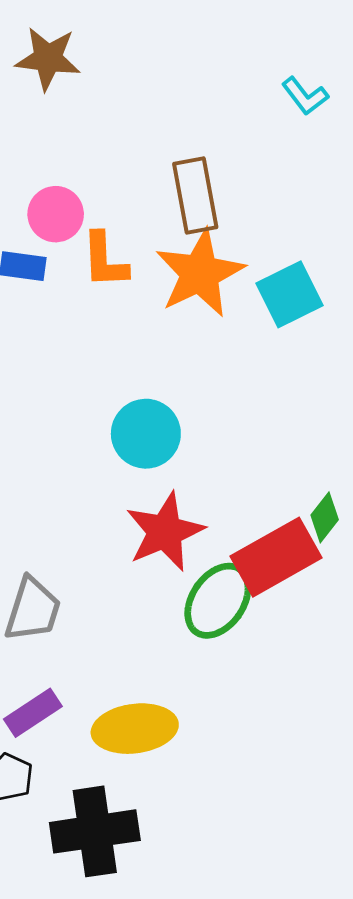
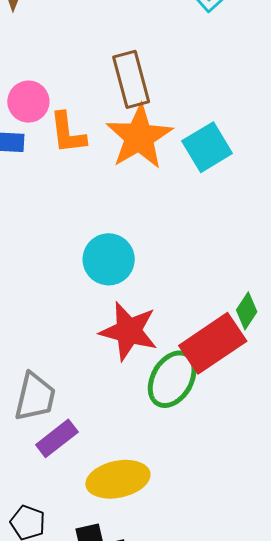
red star: (165, 532) -> (129, 331), turned -30
purple rectangle: (33, 713) -> (57, 438), moved

